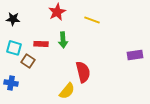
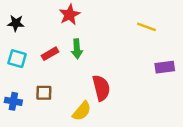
yellow line: (92, 20) -> (146, 27), moved
red rectangle: (41, 44) -> (50, 54), turned -32
brown square: (28, 61) -> (44, 93), moved, turned -32

